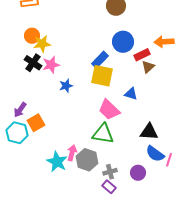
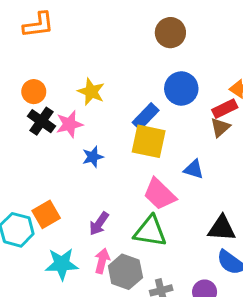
orange circle: (32, 36) -> (34, 92), moved
yellow star: (42, 44) -> (91, 92), moved, turned 30
red rectangle: (142, 55) -> (225, 109), moved
purple arrow: (20, 110) -> (99, 224), moved
cyan star: (57, 162) -> (62, 264), moved, turned -30

